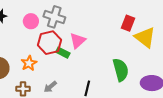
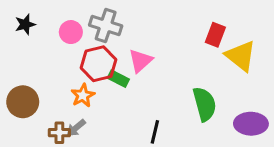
orange star: (29, 63) -> (83, 96), moved
gray arrow: (50, 87) -> (76, 128), moved

